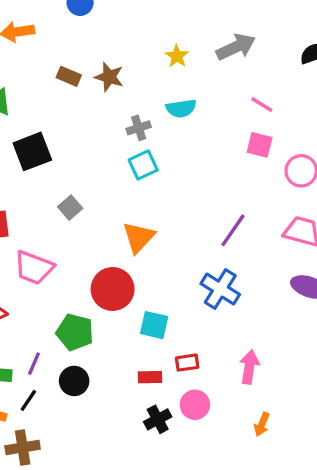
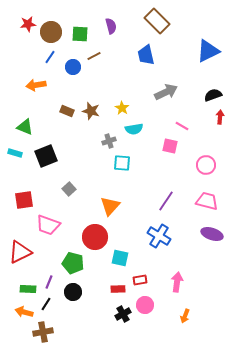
yellow star: (177, 56) -> (122, 108), moved
pink square: (260, 145) -> (170, 146), moved
cyan square: (143, 165) -> (122, 163), moved, turned 30

